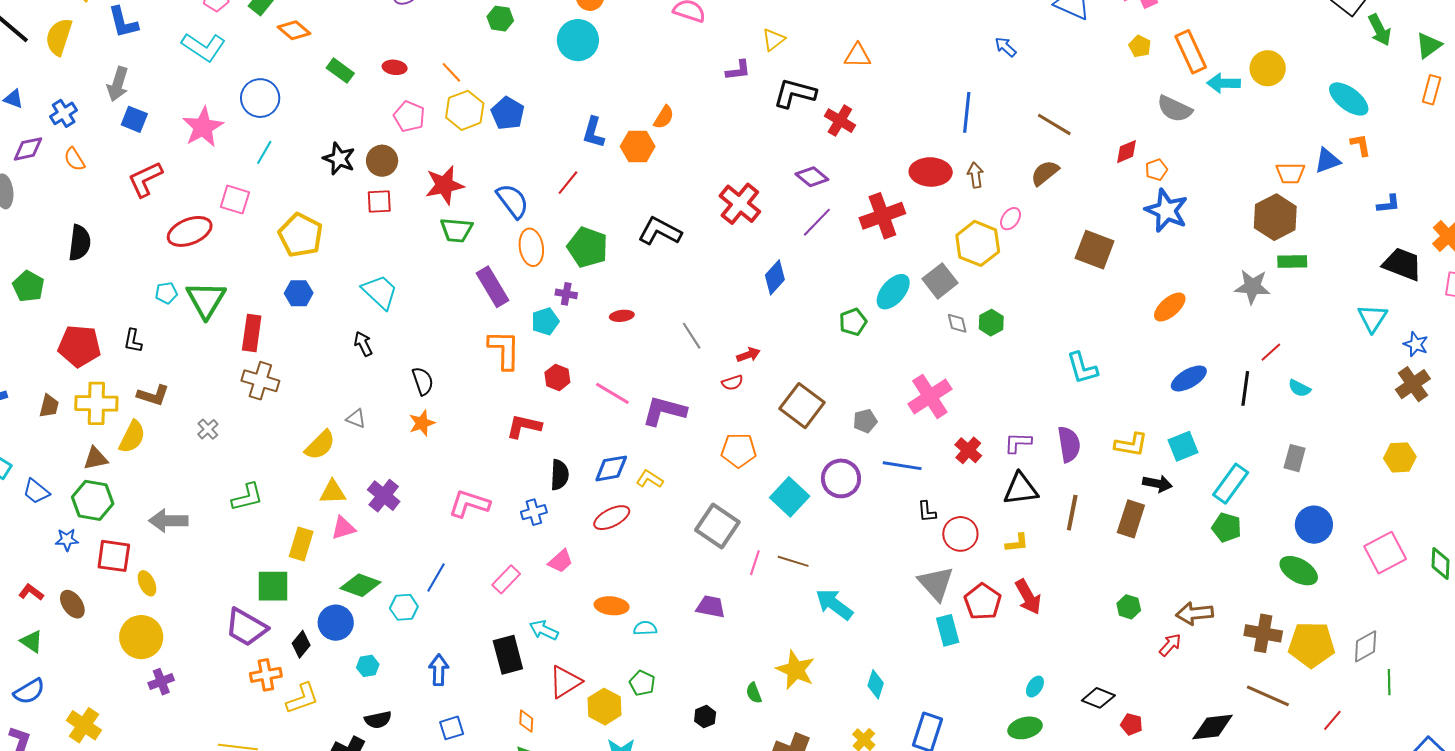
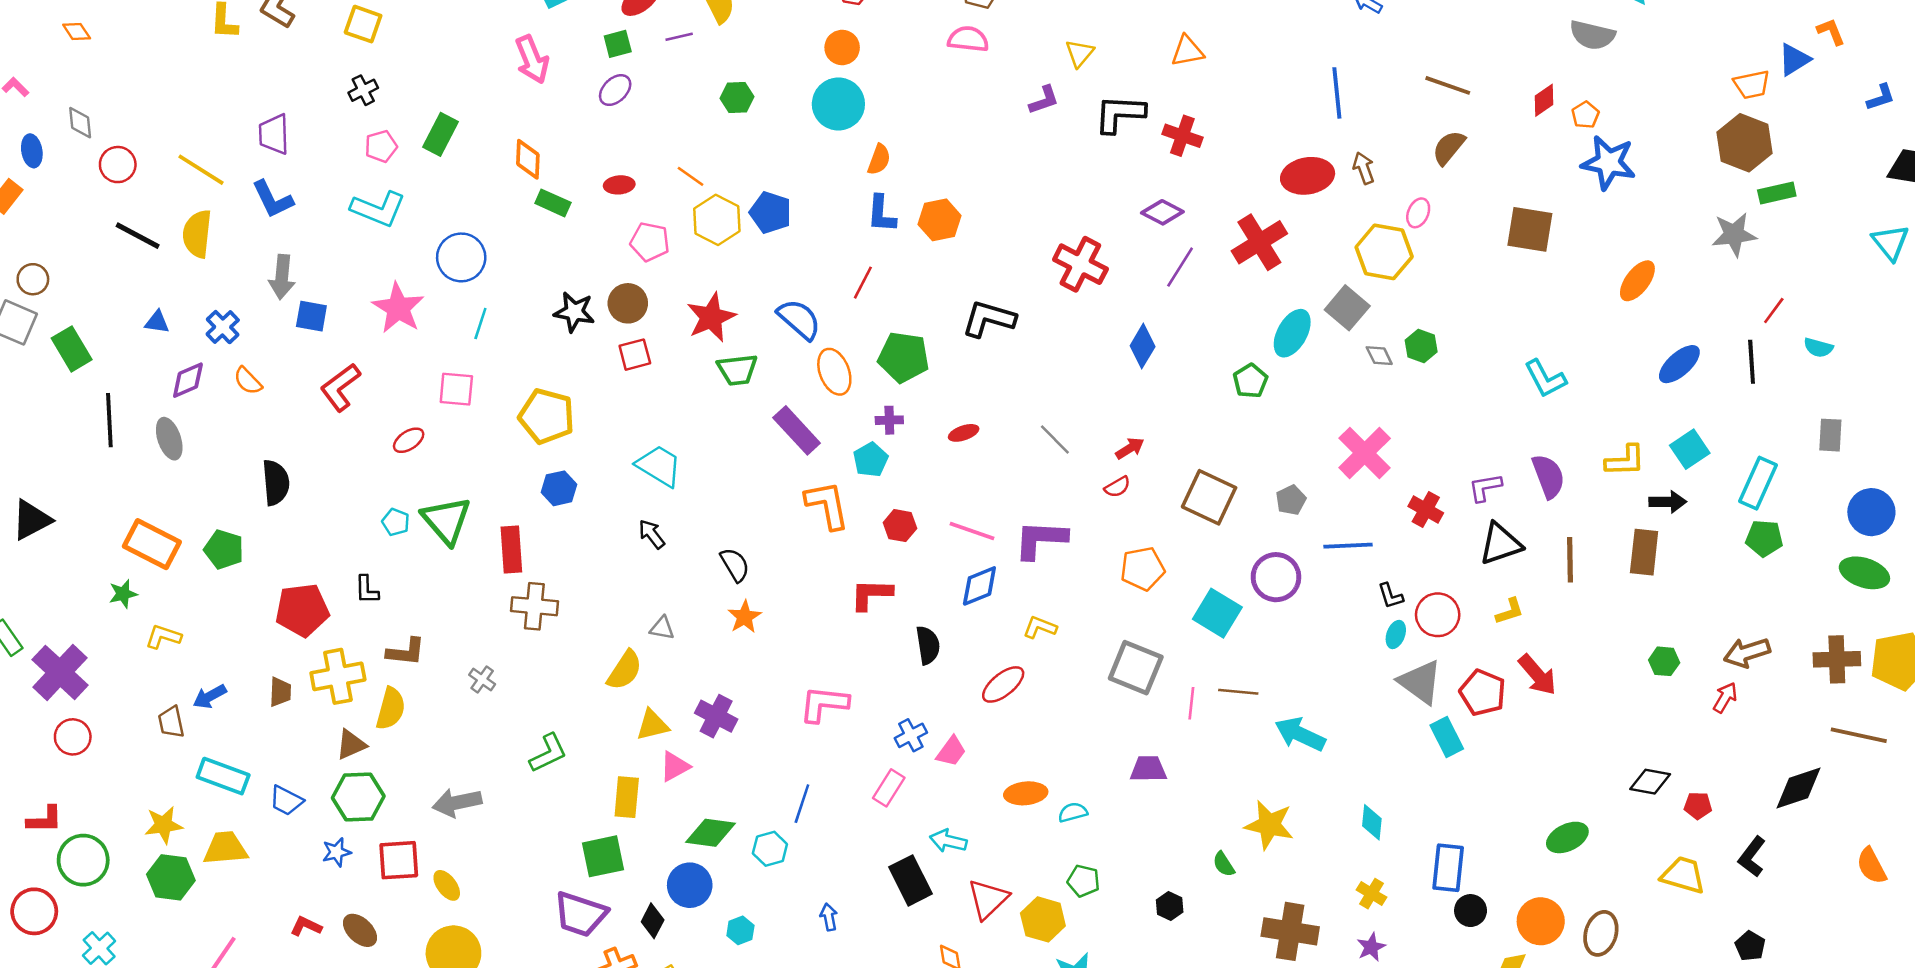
orange diamond: (294, 30) -> (528, 159), moved, turned 64
orange semicircle: (664, 117) -> (879, 159), moved
red ellipse: (190, 231) -> (409, 440), size x0.6
cyan pentagon: (166, 293) -> (396, 522), turned -30
blue diamond: (611, 468) -> (979, 586), moved
blue cross: (534, 512) -> (911, 735), moved
blue arrow: (439, 670) -> (829, 917), size x0.7
cyan ellipse: (1035, 687) -> (1396, 635), moved

